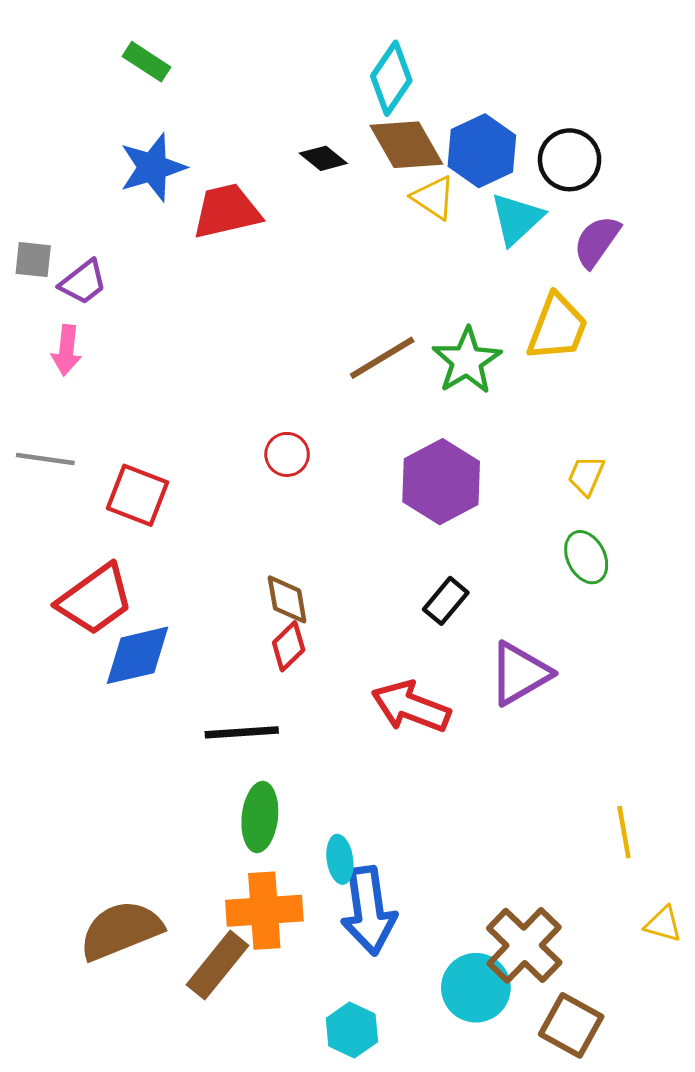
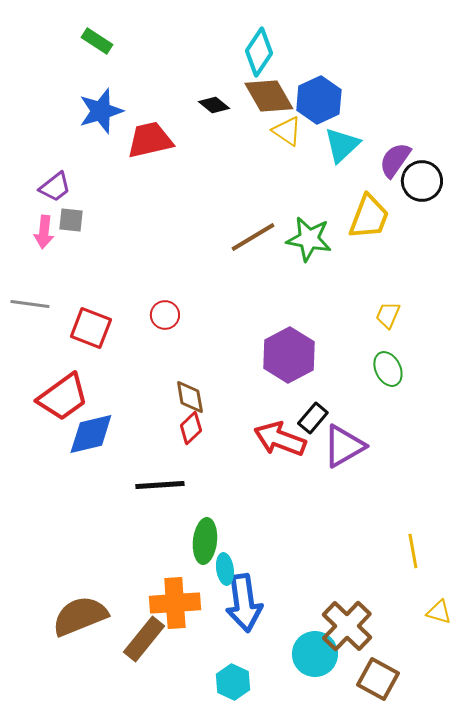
black circle: (570, 160) -> (422, 181), moved
gray square: (33, 260) -> (71, 220), moved
green star: (467, 361) -> (309, 239), turned -30
red circle: (287, 454) -> (165, 315), moved
purple hexagon: (441, 482) -> (289, 355), moved
black rectangle: (446, 601) -> (313, 418), moved
red arrow: (411, 707) -> (280, 439), moved
green ellipse: (260, 817) -> (205, 541), moved

